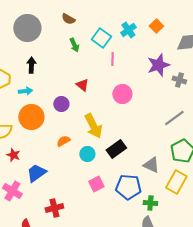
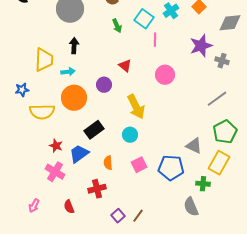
orange semicircle: (63, 141) -> (108, 163), moved, turned -64
black rectangle: (116, 149) -> (94, 130), moved
red star: (13, 155) -> (56, 146), moved
green cross: (150, 203) -> (203, 184), moved

